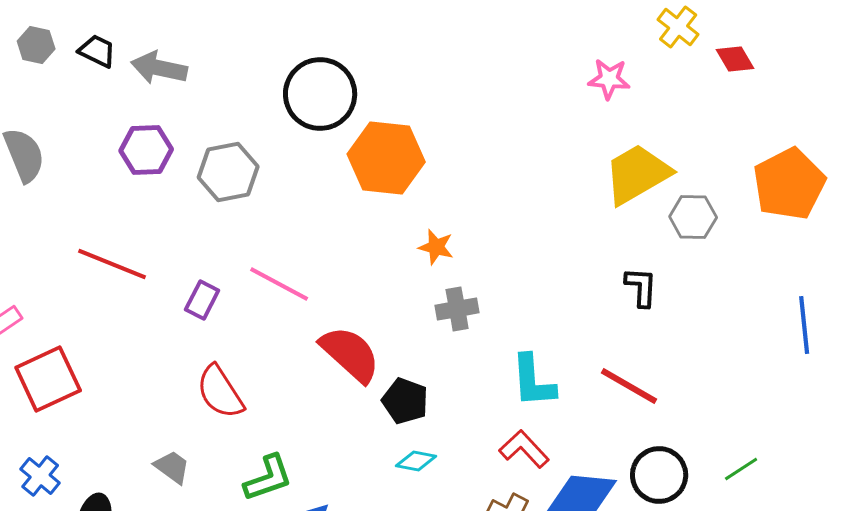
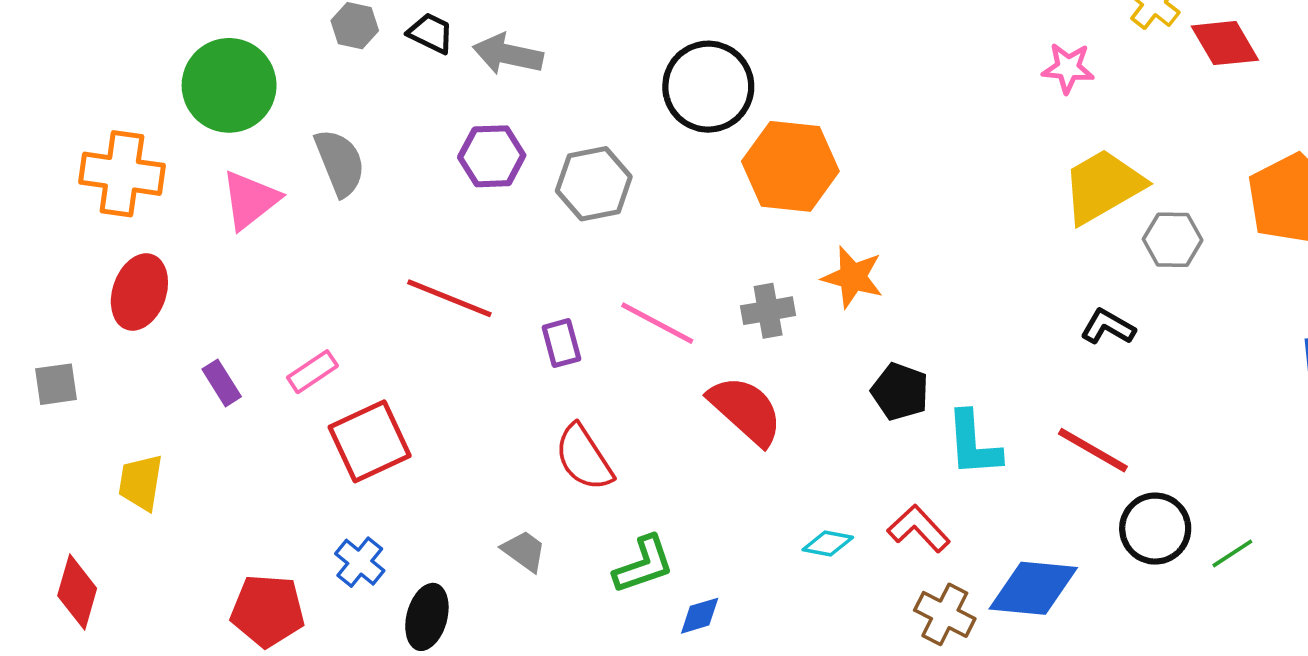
red diamond: (735, 59) -> (1225, 43), size x1.4
orange star: (436, 247) -> (853, 277), size x1.4
black L-shape: (641, 287) -> (1108, 327), turned -63
purple rectangle: (202, 300) -> (561, 343), turned -42
gray cross: (457, 309) -> (768, 311), moved
black pentagon: (405, 401) -> (900, 392), moved
red L-shape: (524, 449) -> (919, 529), moved
black circle: (659, 475) -> (1155, 529), moved

